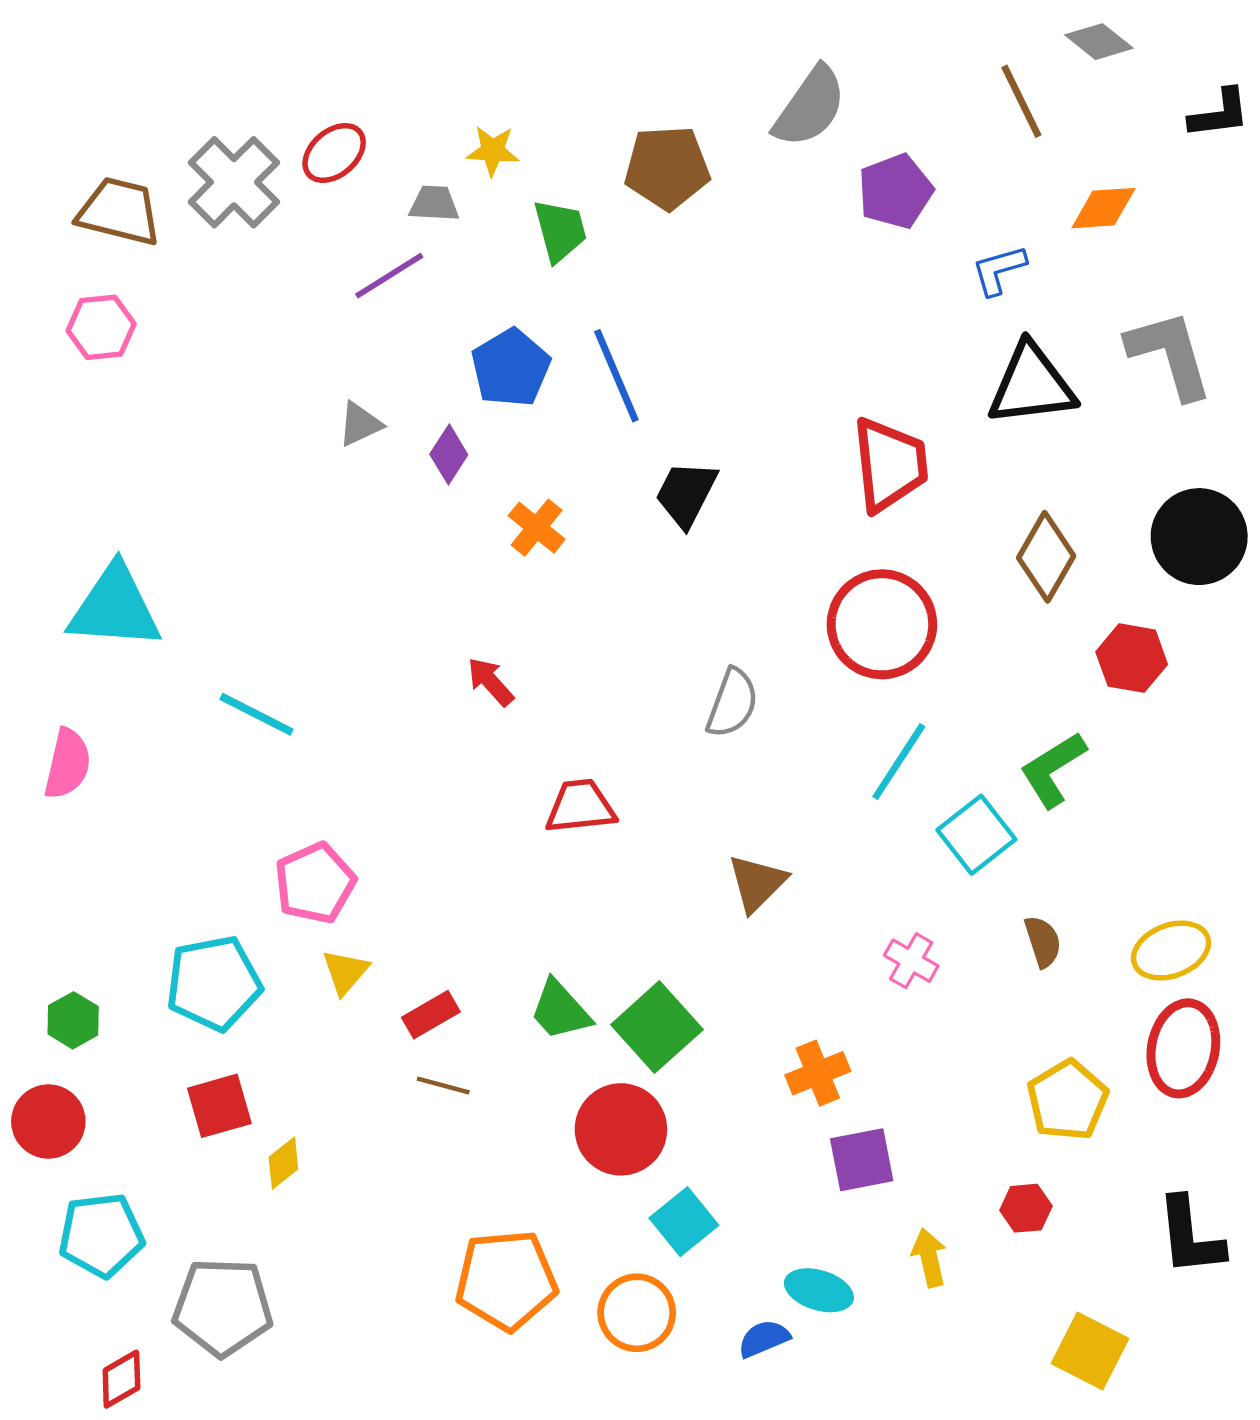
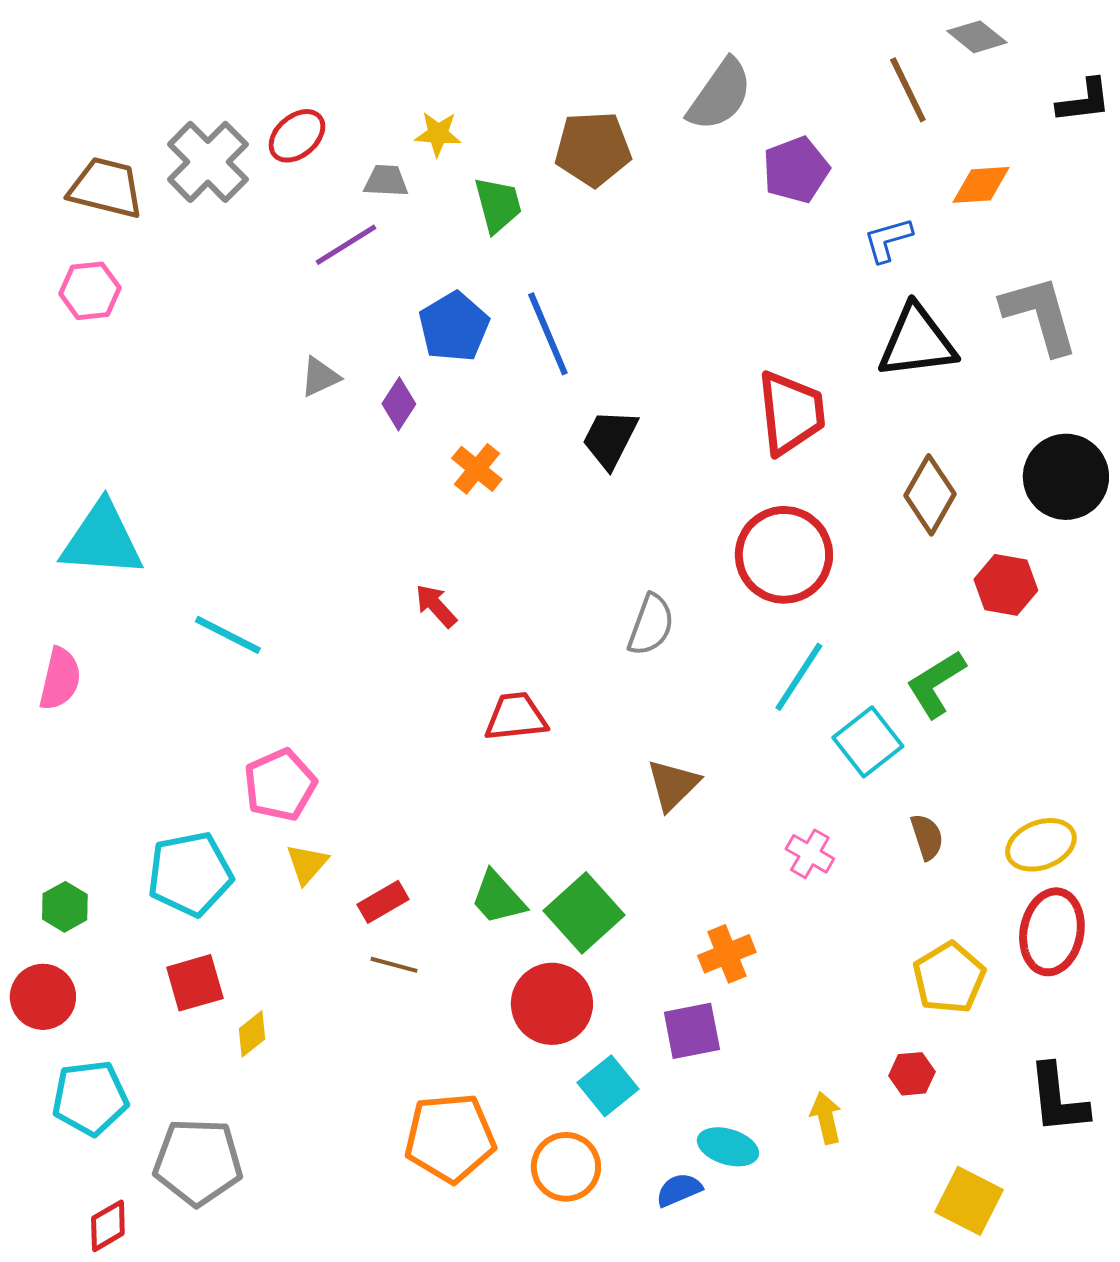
purple square: (862, 1160) -> (692, 1031), moved

